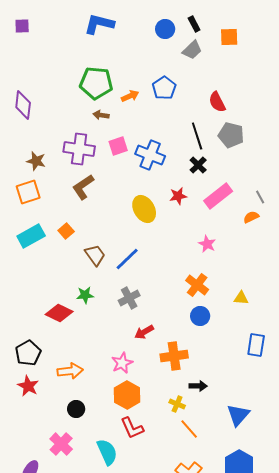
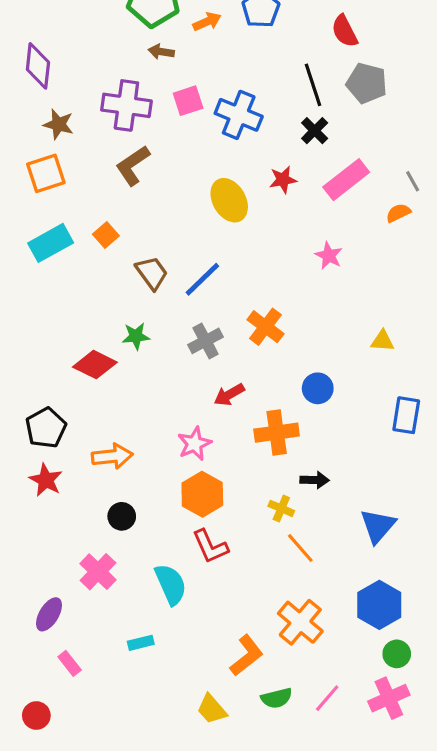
purple diamond: (23, 105) -> (38, 66), moved
orange cross: (197, 285) -> (266, 327), moved
blue circle: (200, 316) -> (318, 388), moved

